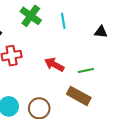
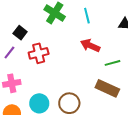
red arrow: (54, 65) -> (90, 46), moved

